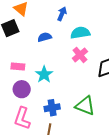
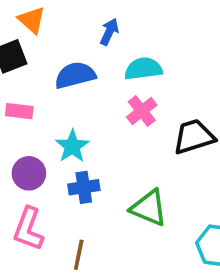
blue semicircle: (45, 37) -> (75, 75), size x1.5
pink rectangle: (18, 66) -> (19, 111), moved
blue cross: (52, 108) -> (84, 187), moved

